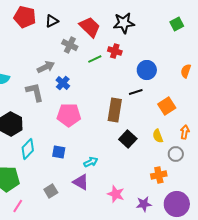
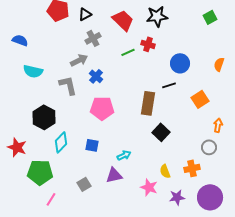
gray cross: (70, 45) -> (93, 38), moved, turned 35
yellow semicircle: (158, 136) -> (165, 171), moved
purple triangle: (81, 182) -> (114, 175), turned -42

